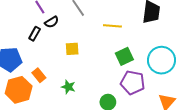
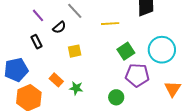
black semicircle: (52, 22) -> (59, 27), moved
black rectangle: (35, 34) -> (37, 42), turned -48
orange rectangle: (39, 75) -> (56, 80), moved

